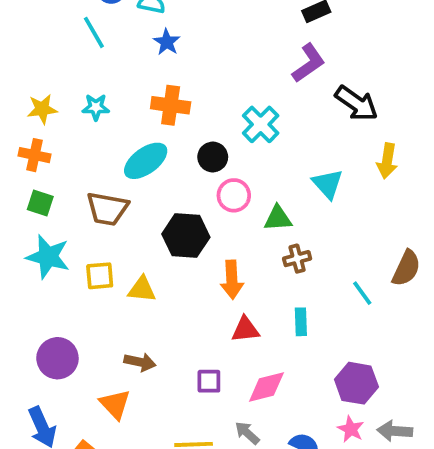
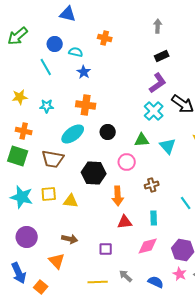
yellow star: (42, 109) -> (20, 97), moved
cyan cross: (261, 124) -> (154, 111), moved
orange cross: (35, 155) -> (24, 131), moved
pink circle: (234, 195) -> (127, 162), moved
green square: (40, 203) -> (18, 156), size x1.5
green triangle: (278, 218) -> (142, 140), moved
cyan star: (48, 257) -> (22, 197), moved
pink diamond: (266, 387) -> (148, 246), moved

